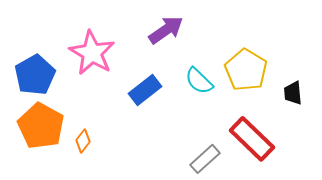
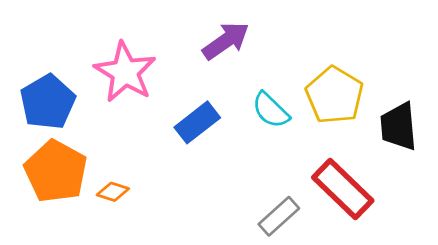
black trapezoid: (293, 93) -> (399, 126), size x1.5
orange diamond: (83, 141) -> (113, 192), turned 70

